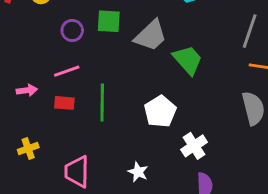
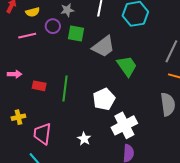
purple circle: (72, 30) -> (53, 26), moved
pink line: (67, 71) -> (27, 36), moved
white cross: (194, 146) -> (124, 125), size x1.4
yellow cross: (28, 149) -> (18, 117), moved

